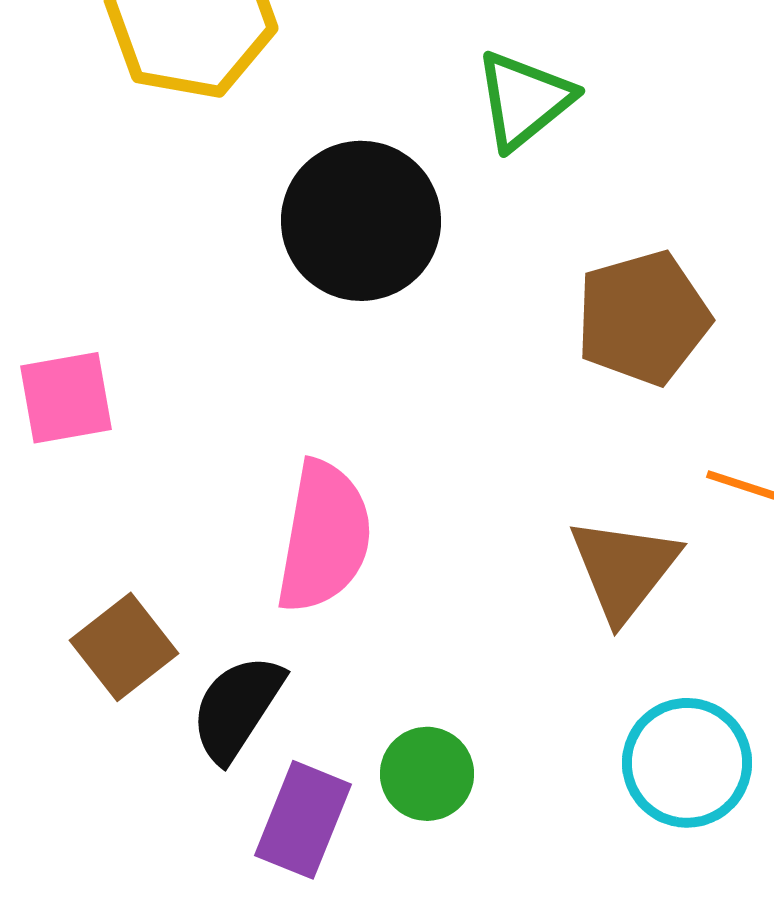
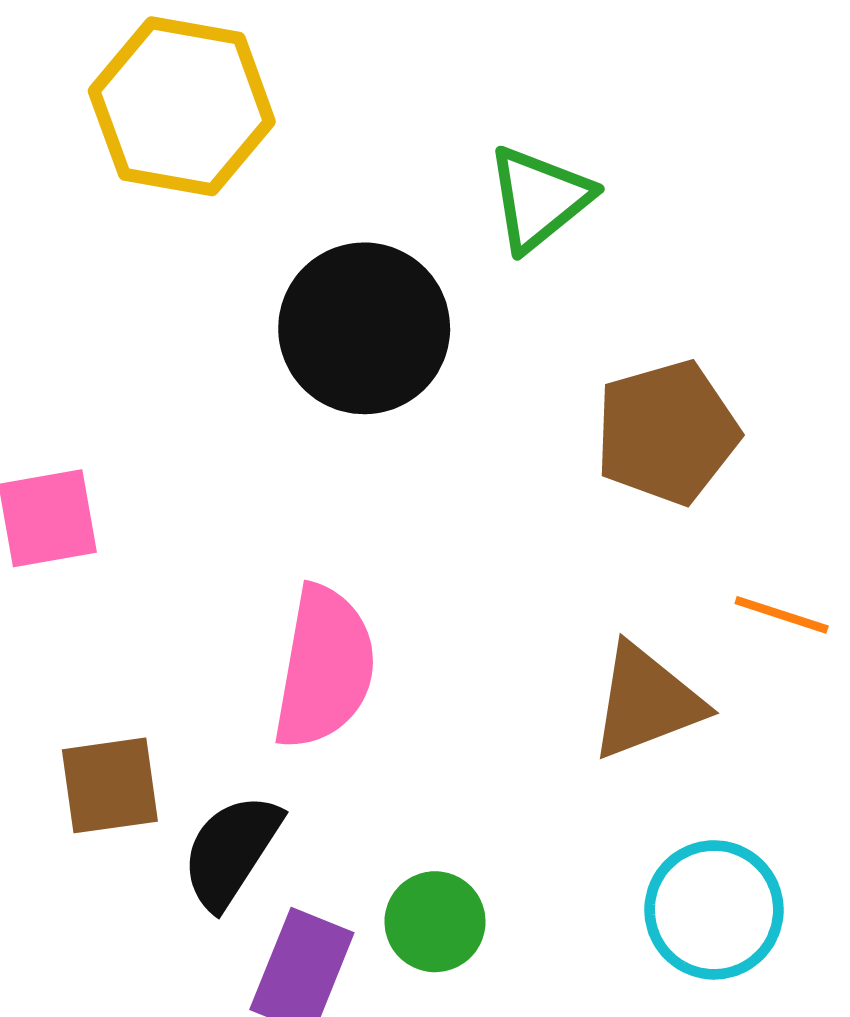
brown triangle: (624, 569) -> (646, 702), turned 31
brown square: (124, 647) -> (110, 785), turned 30

